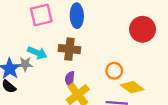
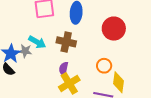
red circle: (143, 29) -> (114, 29), moved
yellow diamond: (132, 87) -> (119, 82), turned 55

